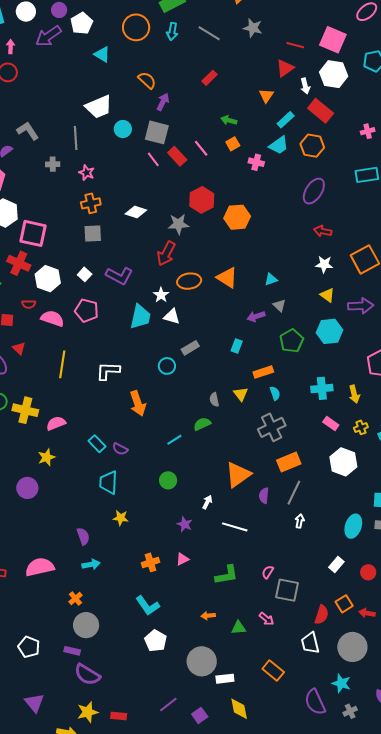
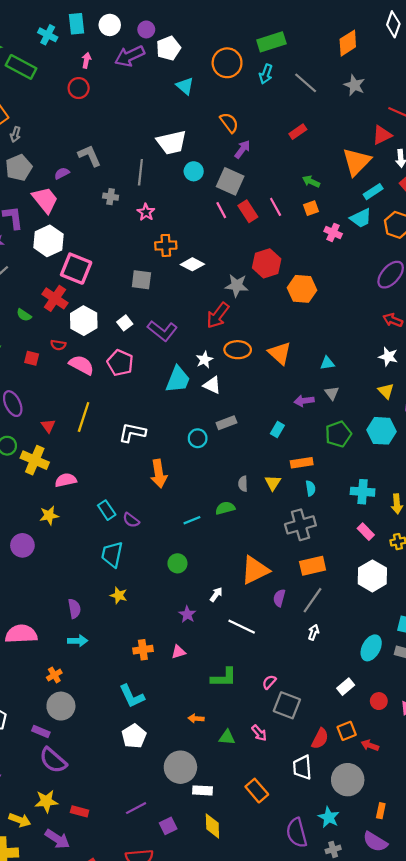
orange triangle: (266, 96) -> (356, 162), size x1.8
orange cross: (91, 203) -> (166, 245), moved
red triangle: (19, 348) -> (48, 426), moved

